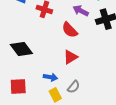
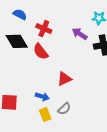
red semicircle: (70, 30) -> (41, 52), moved
black diamond: (21, 49) -> (17, 41), moved

